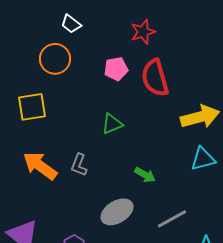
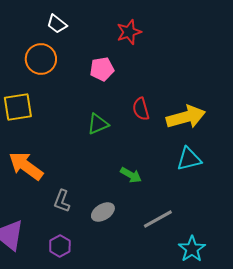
red semicircle: (155, 78) -> (141, 109), moved, size x0.6
gray L-shape: (79, 165) -> (62, 201), moved
gray ellipse: (117, 212) -> (103, 212), size x0.7

